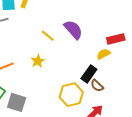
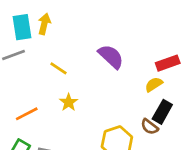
yellow line: (48, 36) -> (59, 68), moved
black rectangle: (89, 74) -> (162, 112), moved

